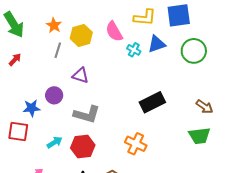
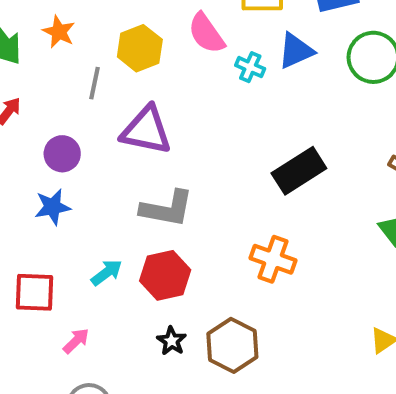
orange star: (54, 25) -> (59, 32), moved
purple triangle: (80, 76) -> (146, 130), size x1.5
purple circle: (54, 95) -> (62, 154), moved
red square: (18, 131) -> (35, 292), moved

